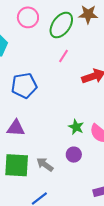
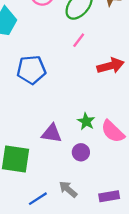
purple triangle: (16, 128) -> (52, 133), moved
gray arrow: (45, 164) -> (68, 189), moved

